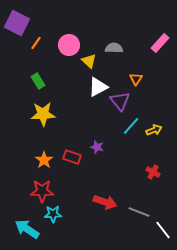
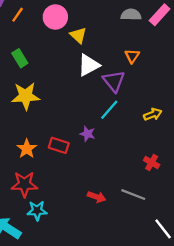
gray semicircle: (114, 48) -> (131, 15), moved
cyan line: (131, 126) -> (109, 110), moved
red arrow: (105, 202) -> (97, 197), size x0.7
gray line: (139, 212) -> (133, 195), moved

